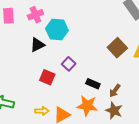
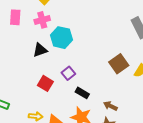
black rectangle: (93, 84) -> (82, 93), moved
brown arrow: (115, 91) -> (110, 106), turned 72

